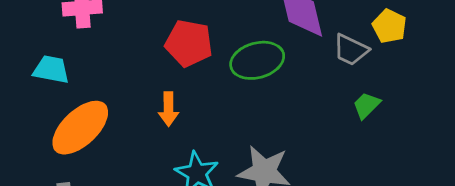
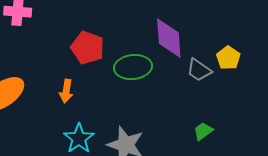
green trapezoid: (366, 105) -> (203, 131), moved

